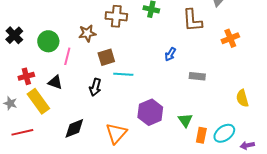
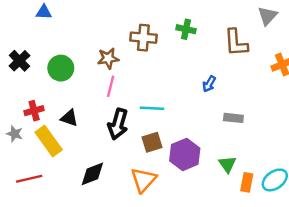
pink line: (67, 56) -> (111, 86), moved
brown square: (106, 57) -> (152, 142), moved
gray rectangle: (197, 76) -> (233, 118), moved
black arrow: (95, 87) -> (118, 124), size x1.4
gray star: (10, 103) -> (15, 134), moved

